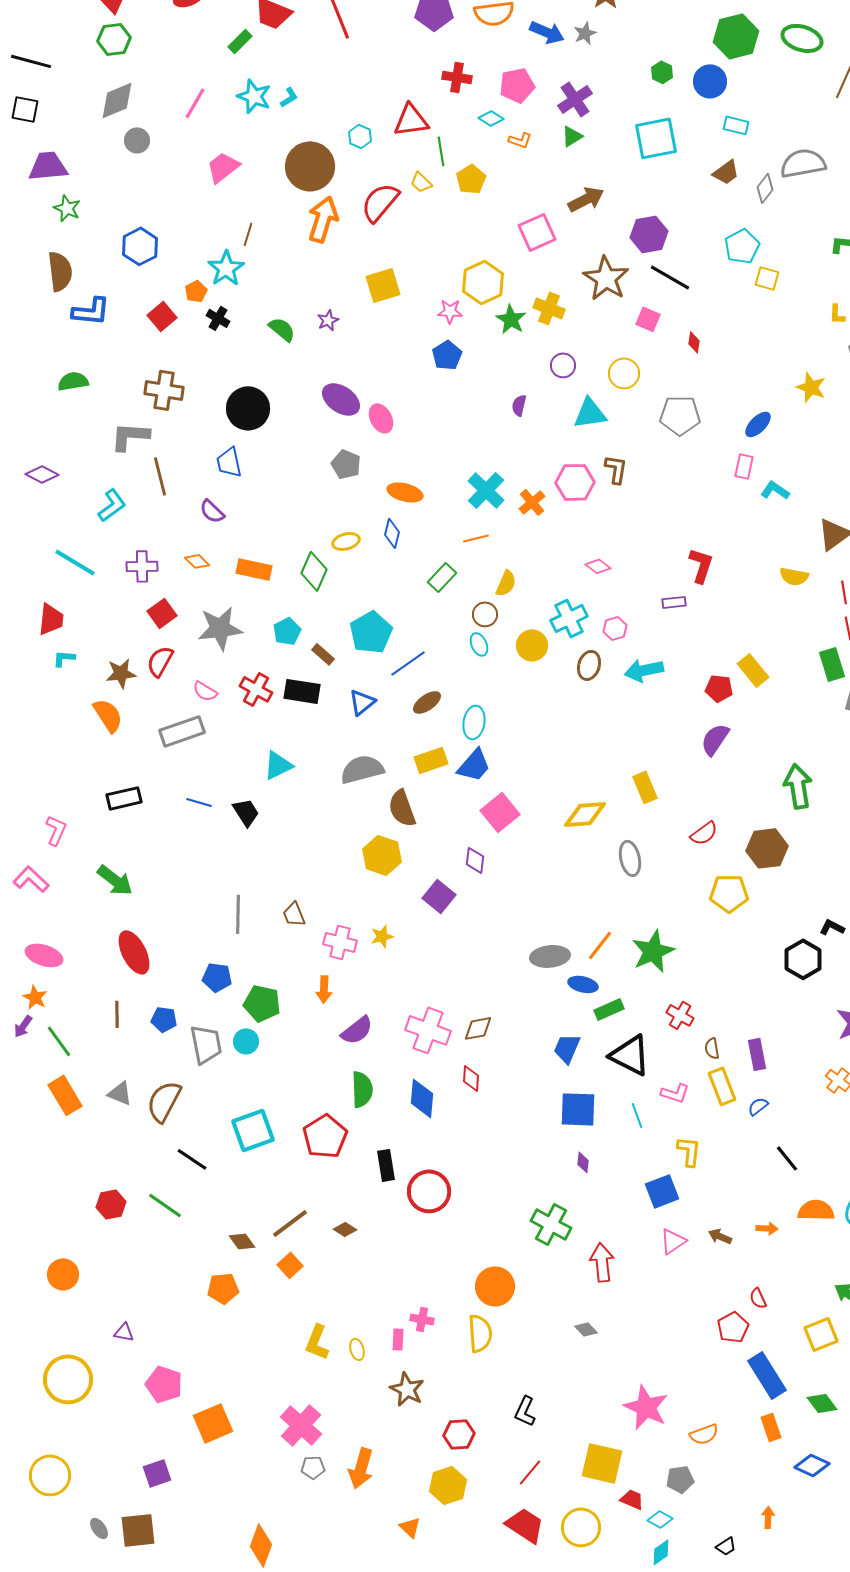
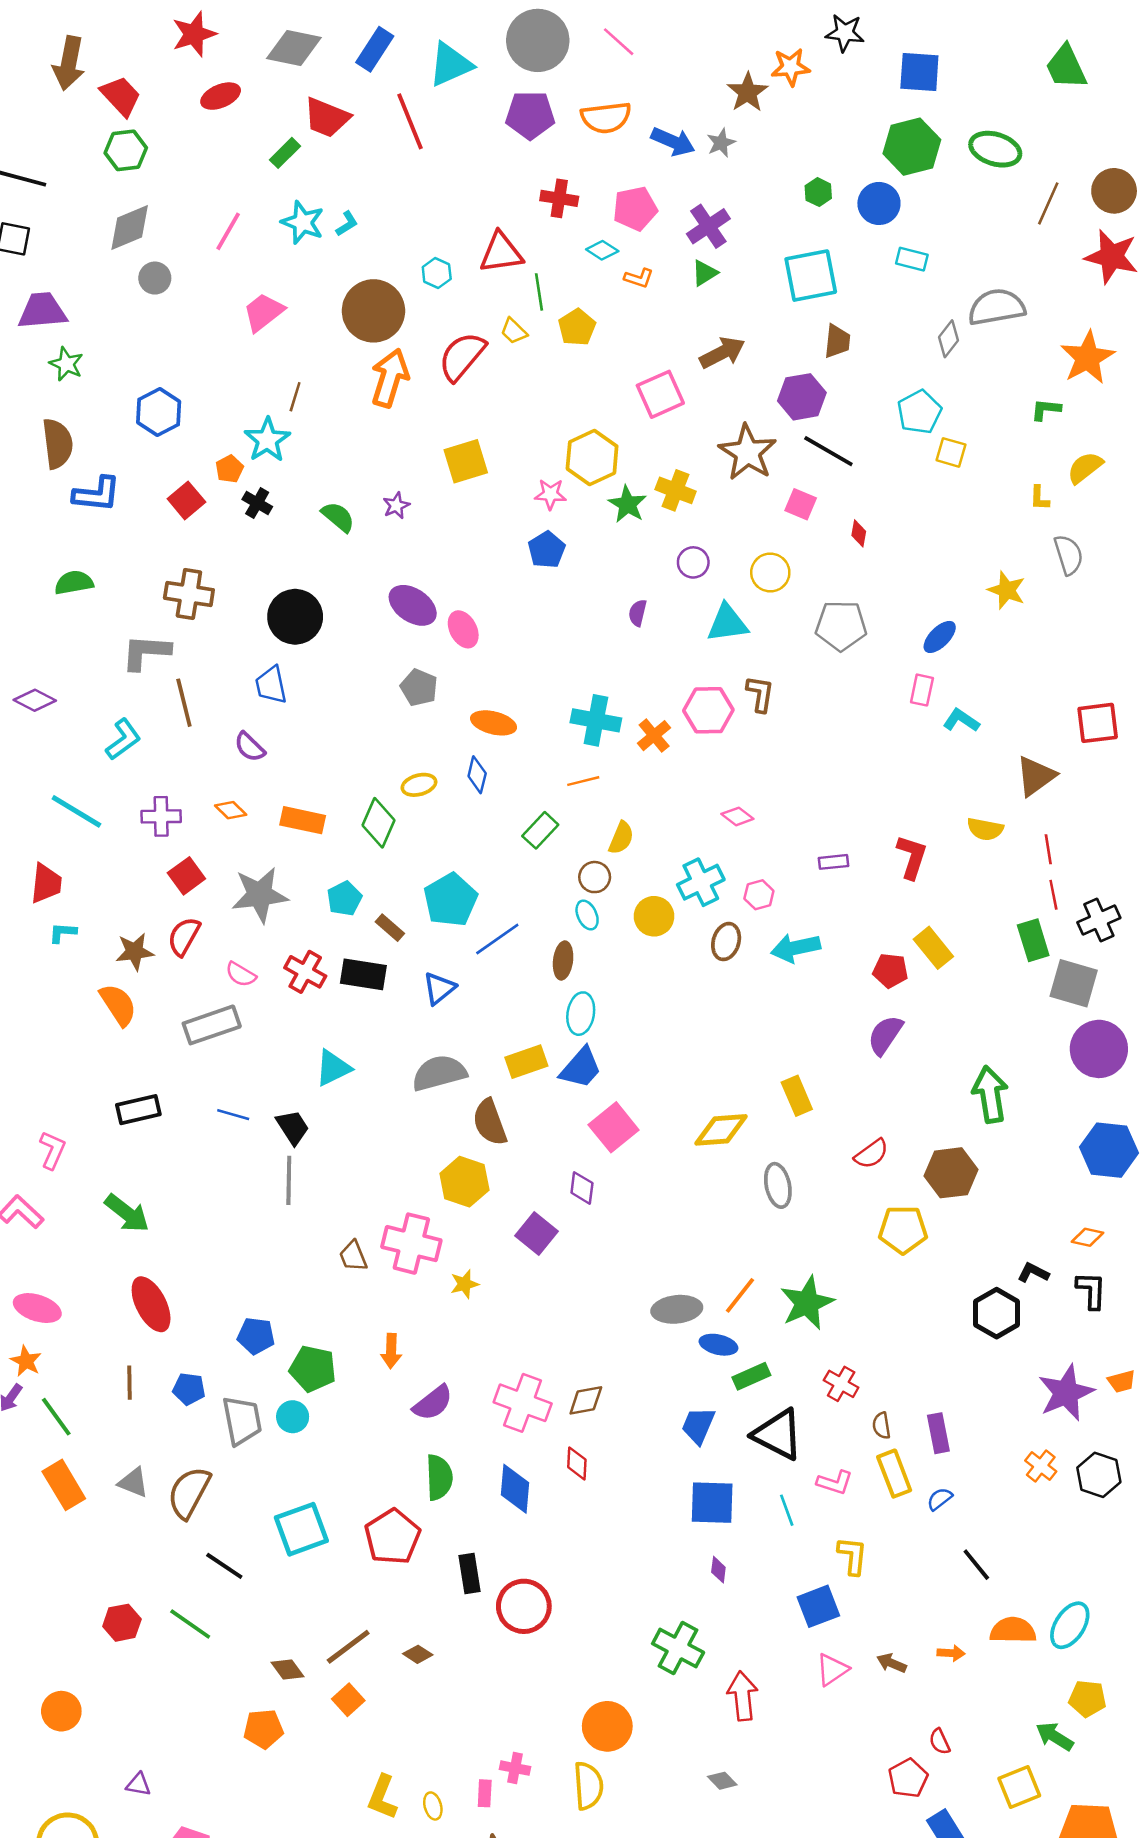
brown trapezoid: (726, 172) -> (837, 341), moved, turned -48
cyan cross: (486, 490) -> (596, 720), turned -33
red L-shape: (701, 565) -> (912, 857), moved
brown ellipse: (427, 702) -> (563, 960), moved, turned -48
gray line: (238, 914) -> (289, 1180), moved
pink cross: (340, 942) -> (411, 1244), moved, size x1.4

